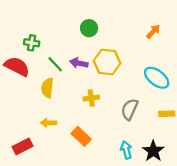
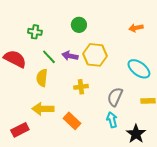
orange arrow: (153, 32) -> (136, 28), turned -144
green cross: (32, 43) -> (35, 32), moved
yellow arrow: (48, 123) -> (43, 109), size x1.5
cyan arrow: (126, 150) -> (112, 120), moved

